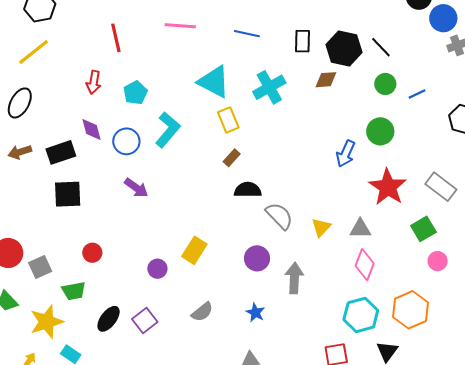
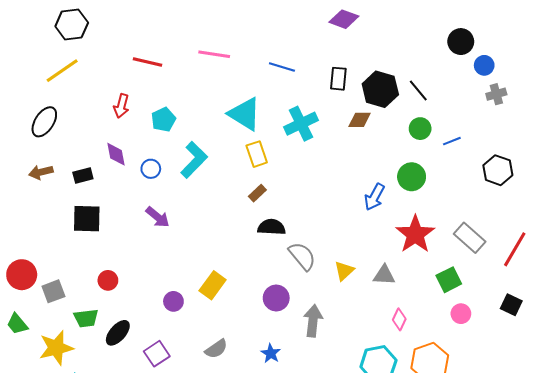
blue circle: (443, 18) -> (484, 65), size x0.7
red line: (116, 38) -> (147, 62), turned -68
blue circle: (126, 141) -> (151, 169), size x0.7
black rectangle: (61, 152) -> (83, 175), size x0.7
pink diamond: (365, 265) -> (399, 319), moved, size x0.7
black ellipse: (109, 319) -> (118, 333), moved

